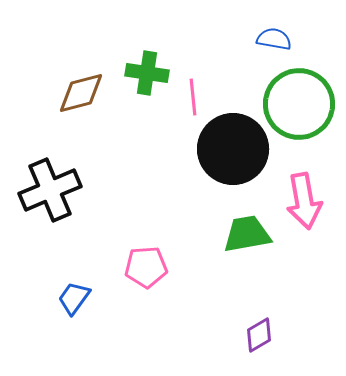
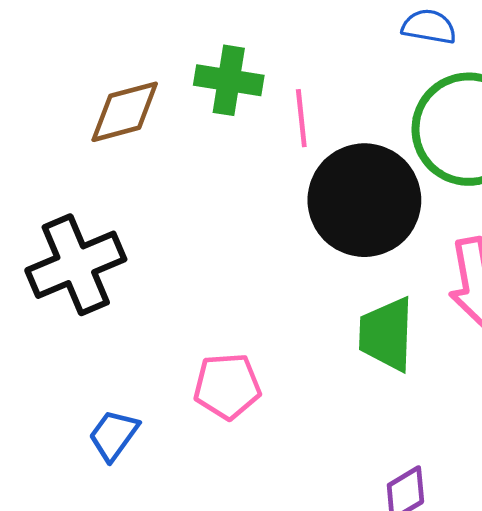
green trapezoid: (247, 234) -> (386, 334), turned -78

